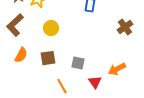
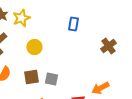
gray square: (78, 63) -> (51, 79), moved

